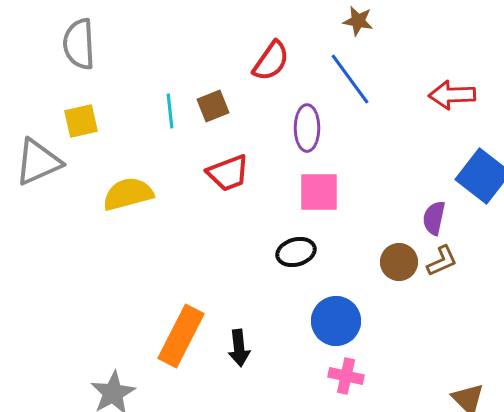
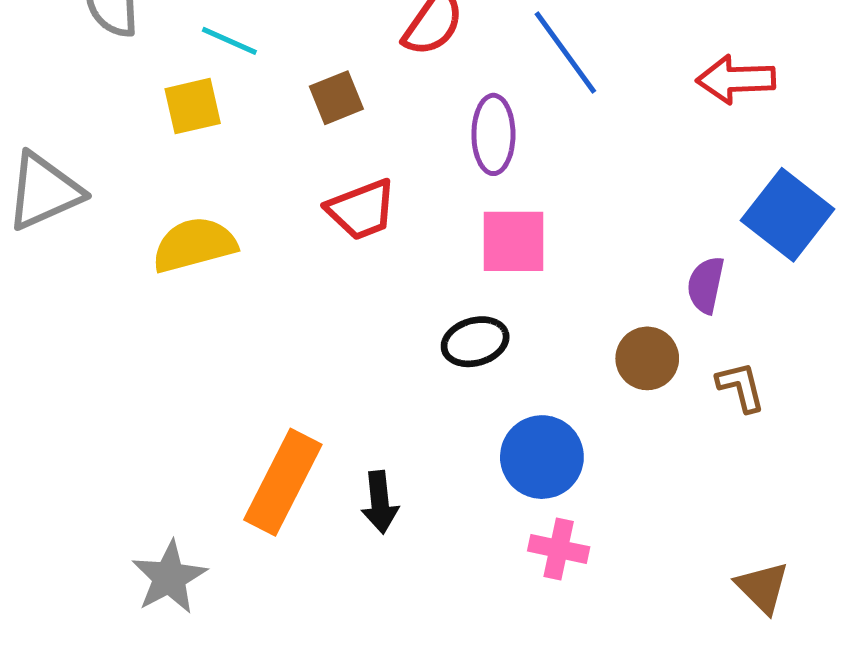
cyan line: (170, 111) -> (229, 41), moved, turned -60
yellow square: (81, 121) -> (193, 106), moved
brown L-shape: (442, 261) -> (741, 387), moved, turned -80

